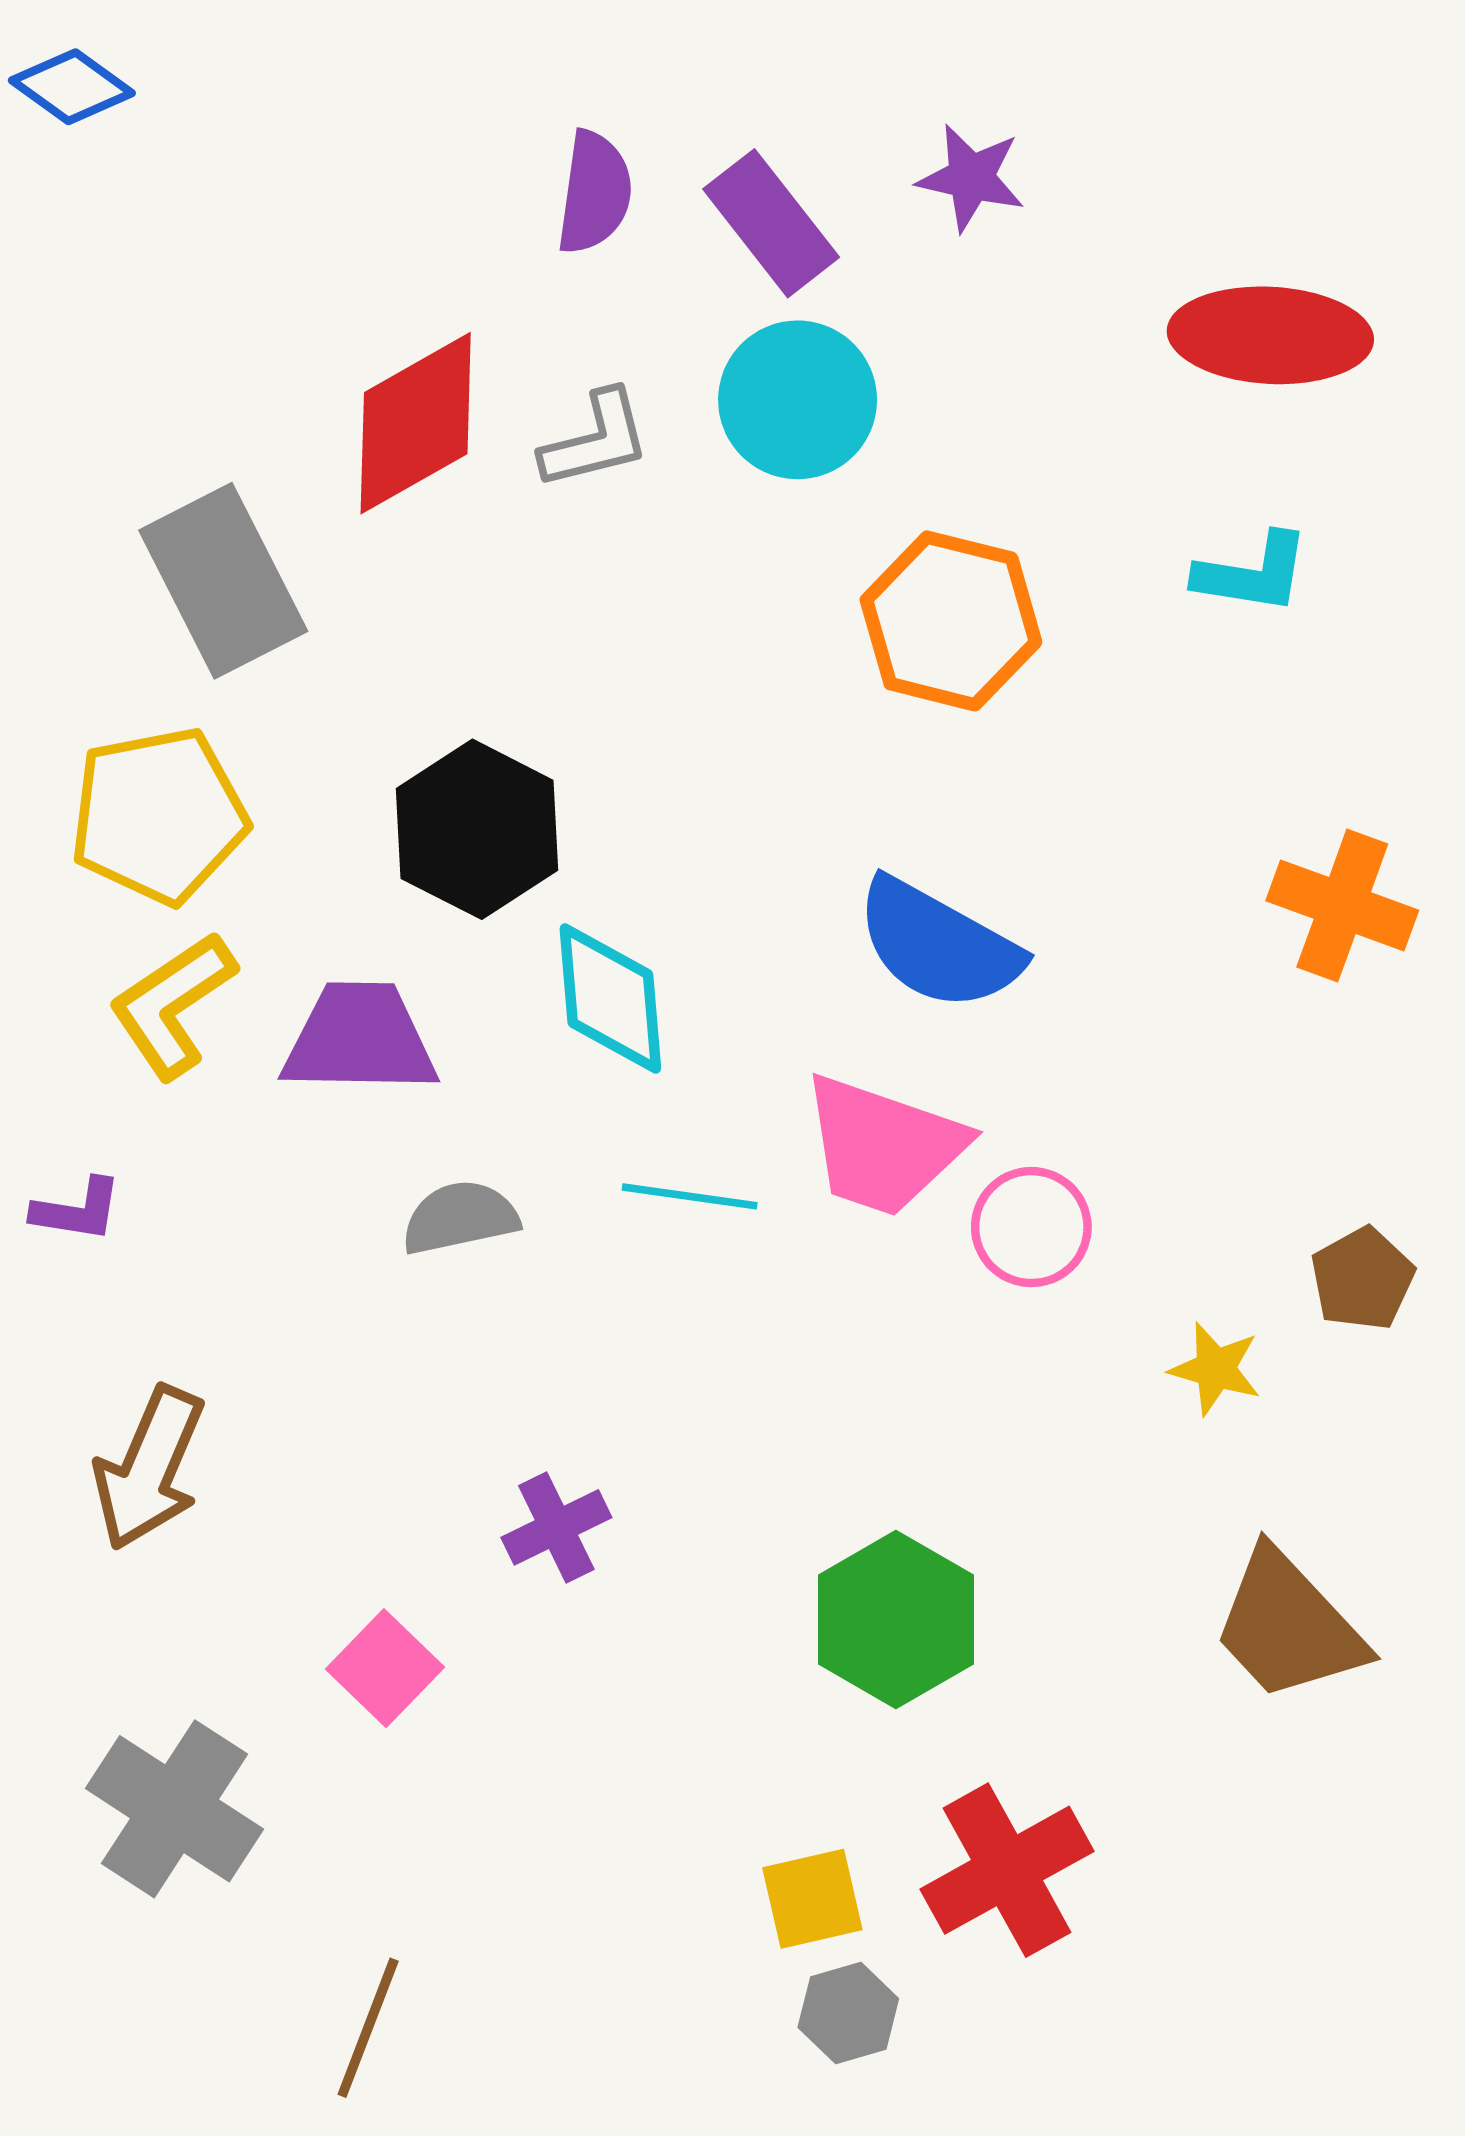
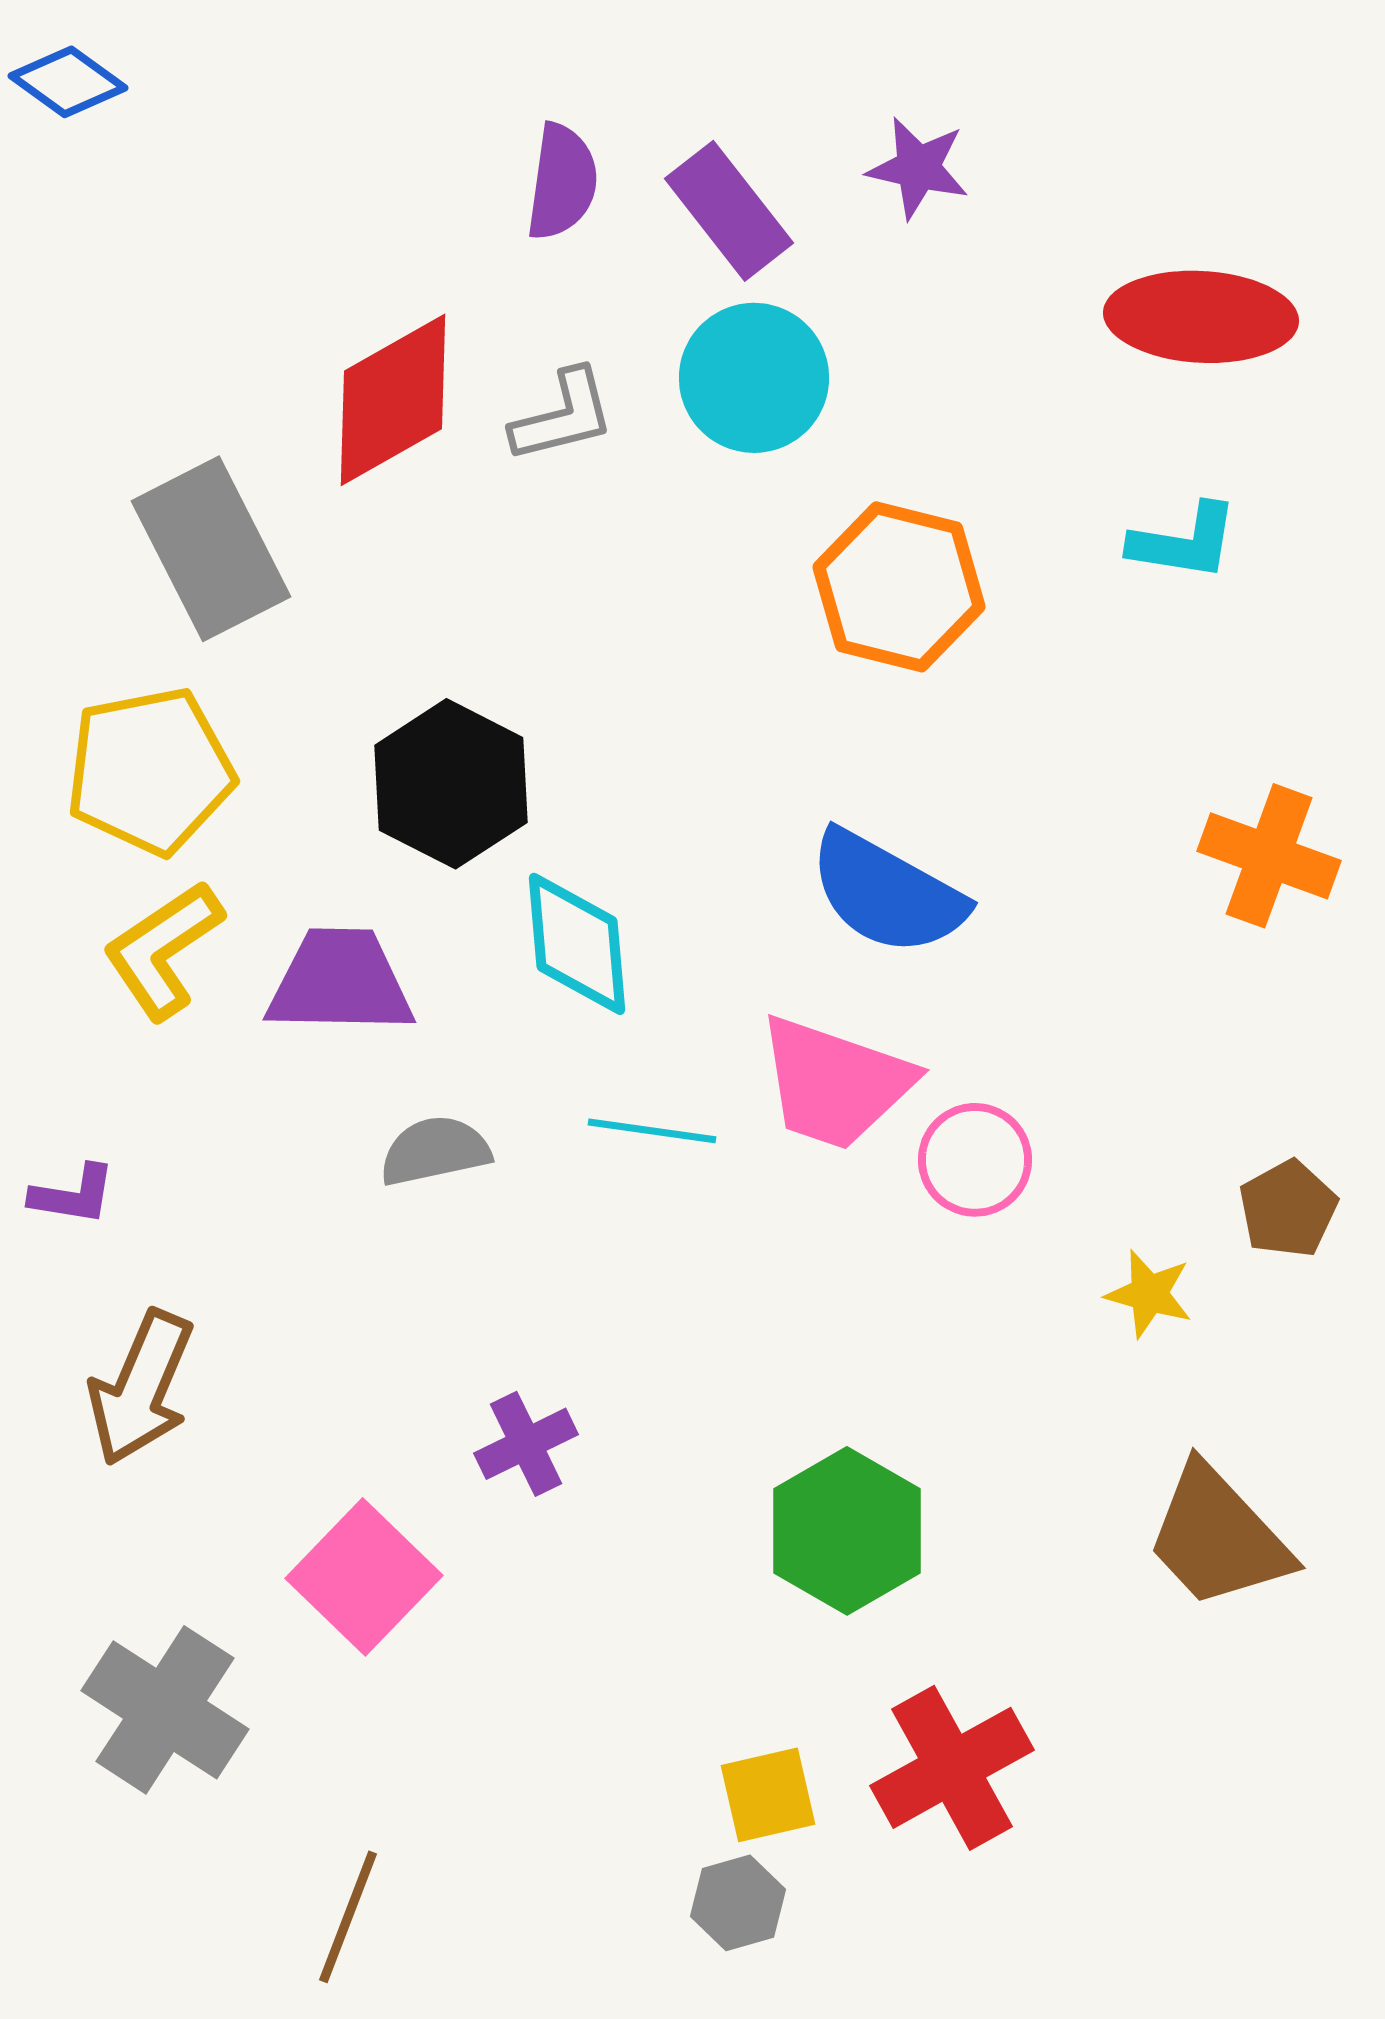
purple L-shape: (77, 1210) -> (73, 1195), moved
pink square: (385, 1668) -> (364, 1577), size x1.4
gray hexagon: (848, 2013) -> (738, 1903), moved

